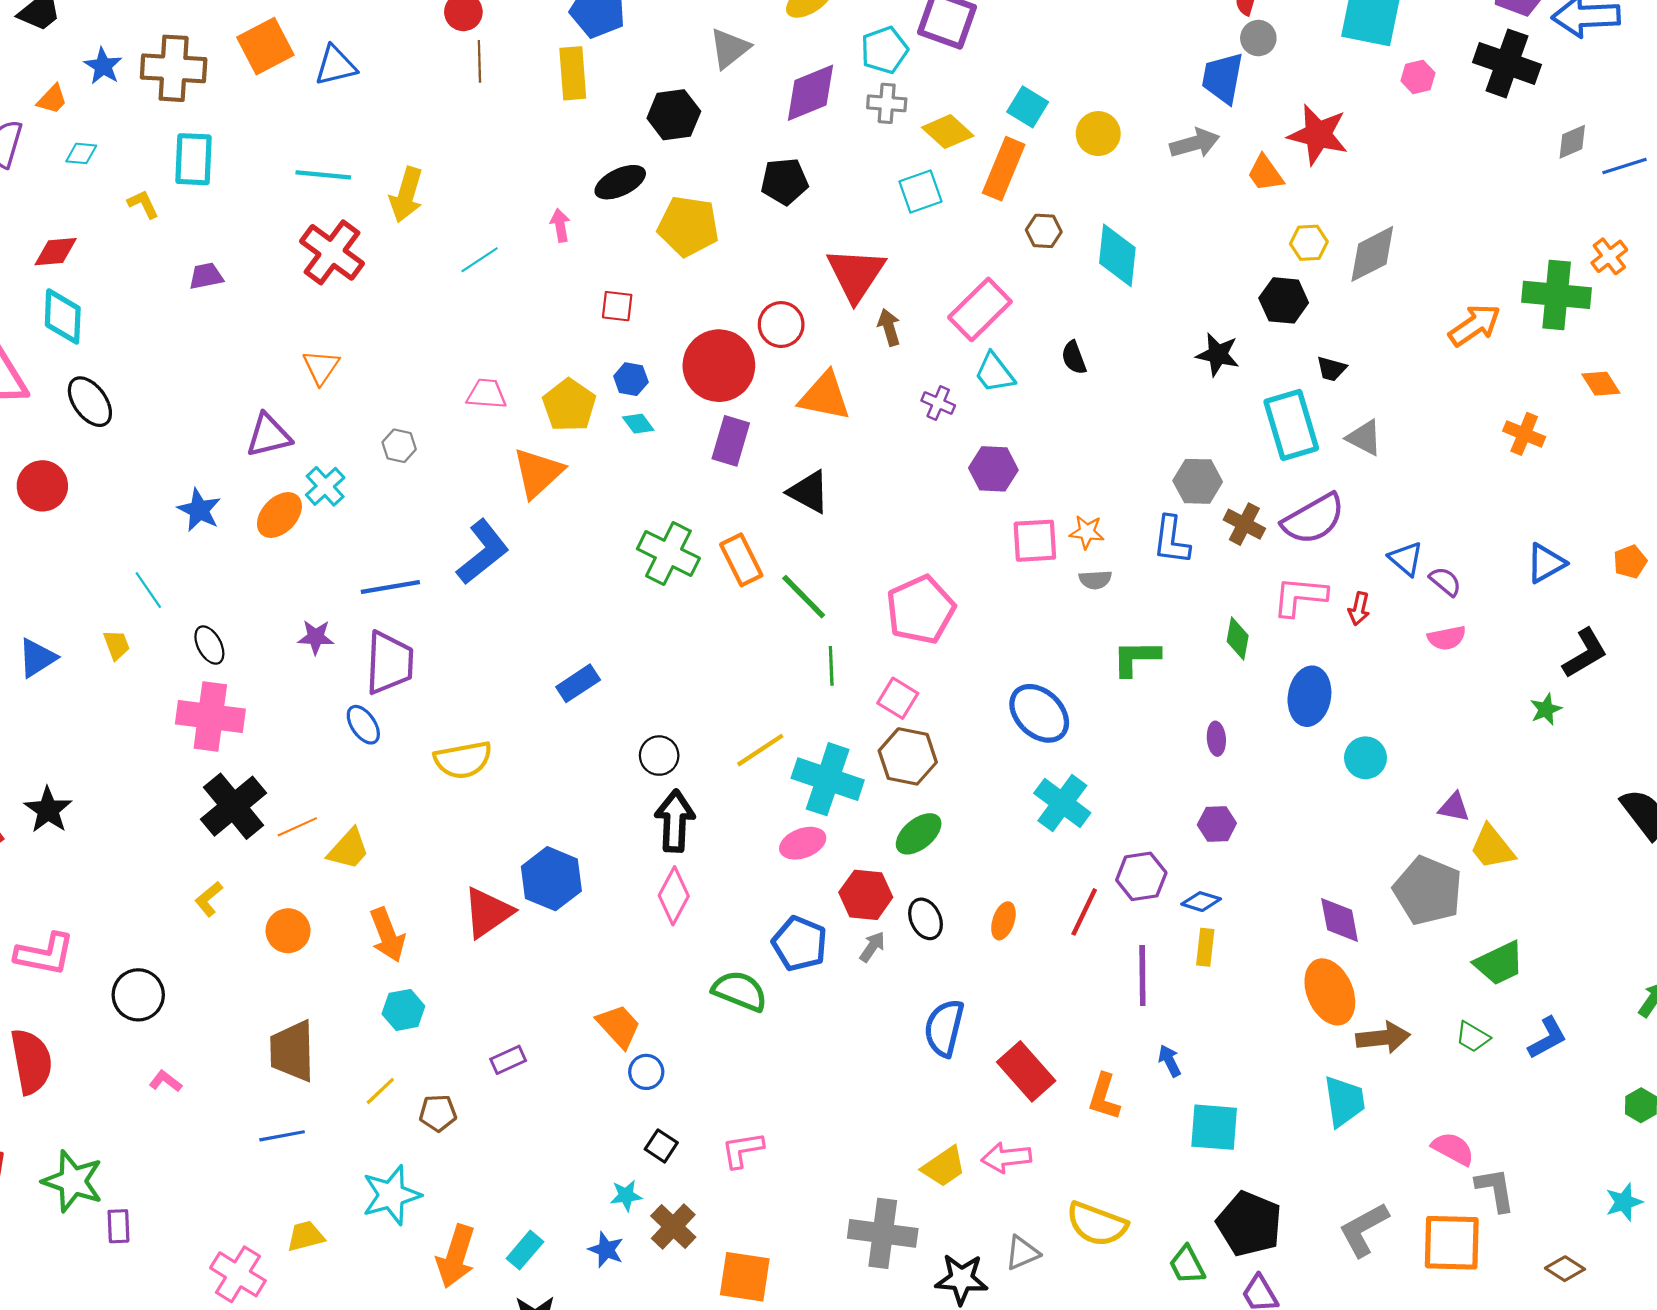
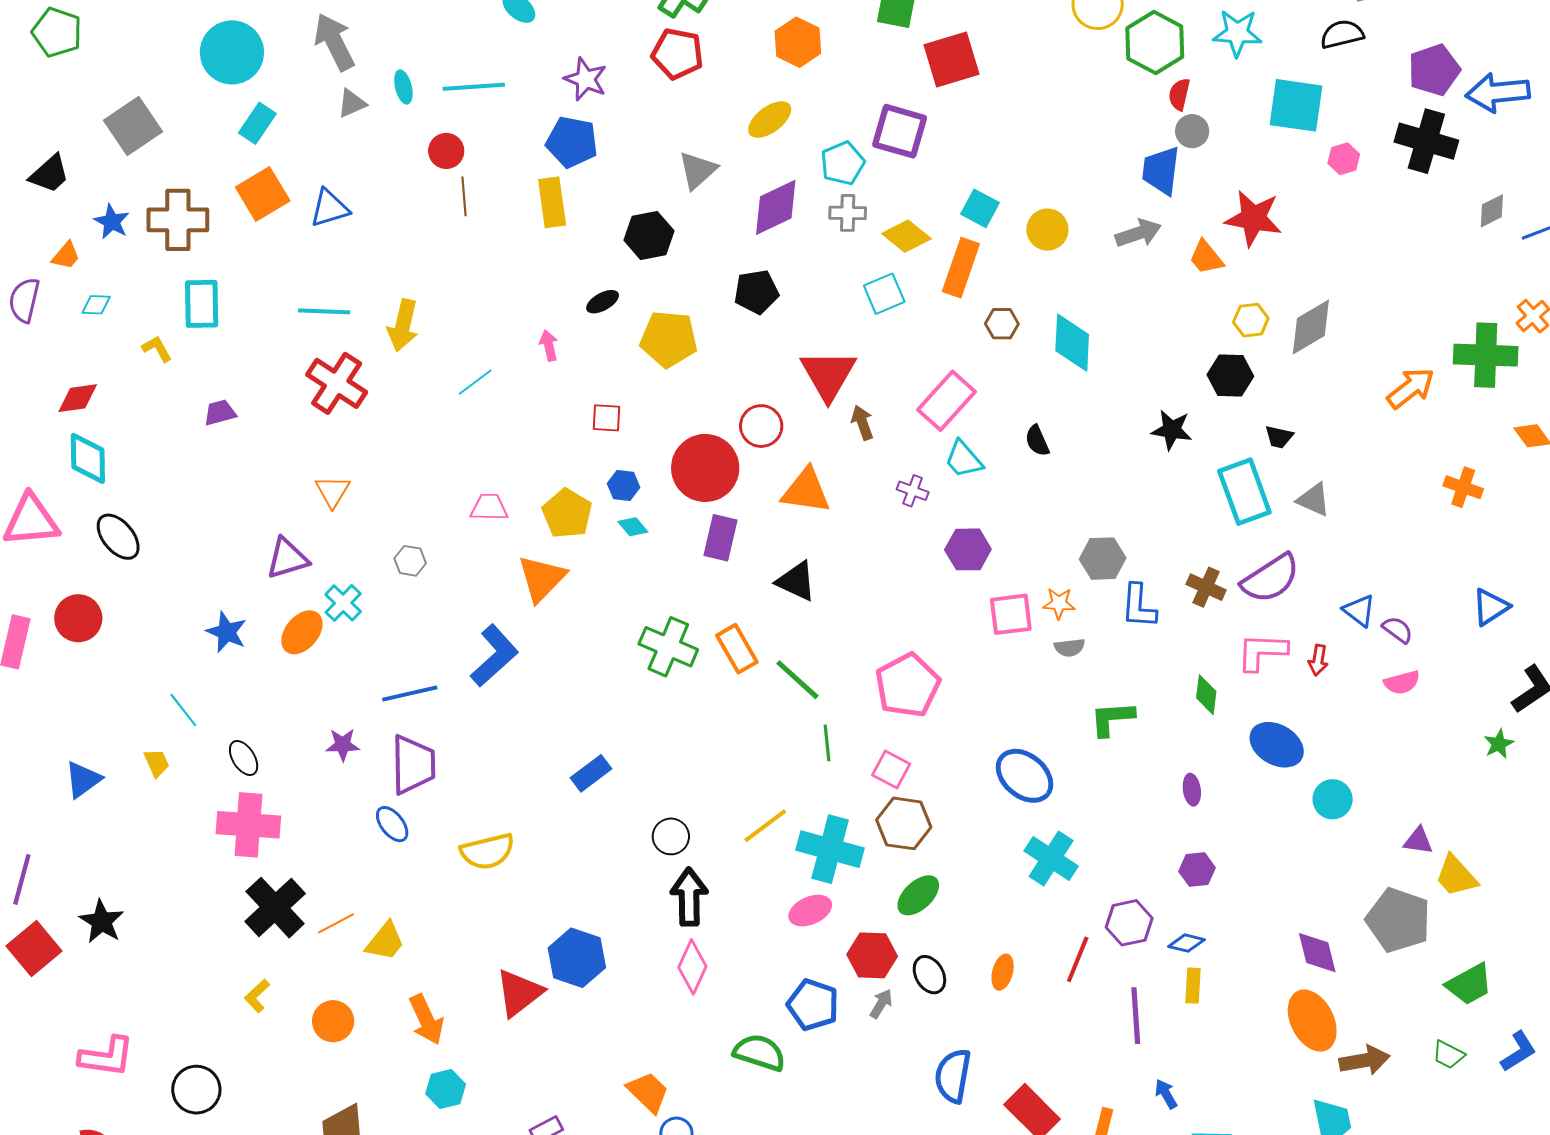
black ellipse: (620, 182) -> (603, 302), size x0.7
gray hexagon: (1198, 481) -> (1103, 559), moved
blue ellipse: (1309, 696) -> (1277, 745), turned -66

